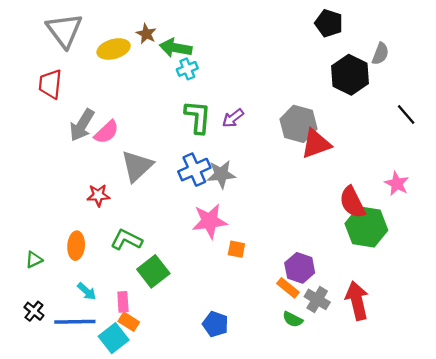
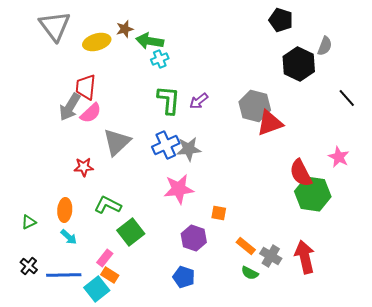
brown star: (146, 34) -> (125, 29), turned 30
red trapezoid: (50, 84) -> (86, 87), moved
orange square: (236, 249) -> (219, 213), moved
purple hexagon: (300, 268) -> (194, 238), moved
cyan arrow: (87, 291) -> (69, 237), moved
pink rectangle: (123, 302) -> (105, 258), turned 42

